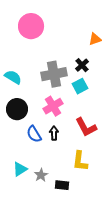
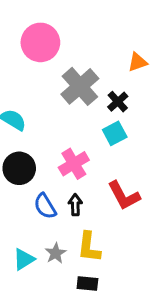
gray cross: (54, 74) -> (80, 86), moved, turned -30
yellow L-shape: (80, 161) -> (89, 247), moved
gray star: (41, 175) -> (56, 253), moved

